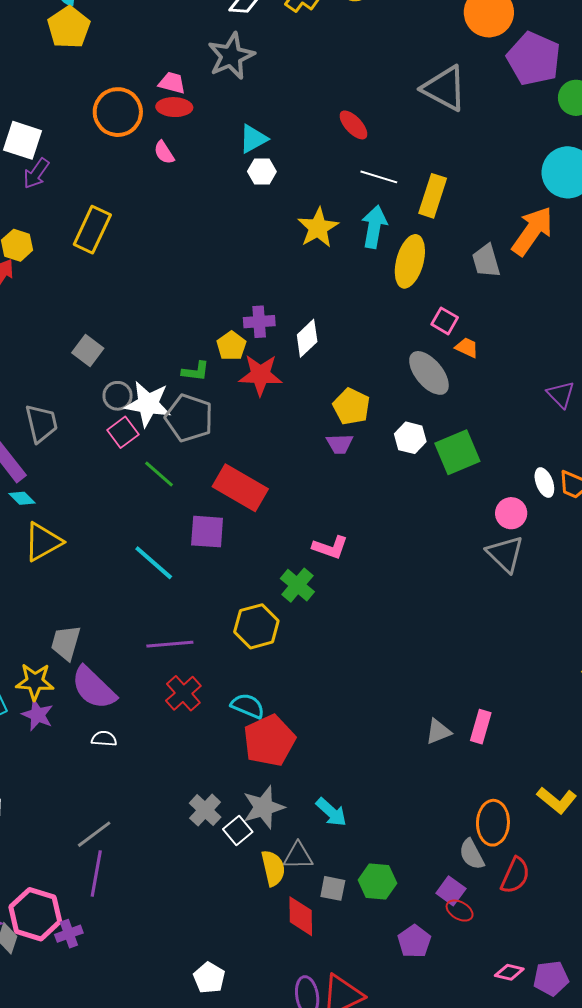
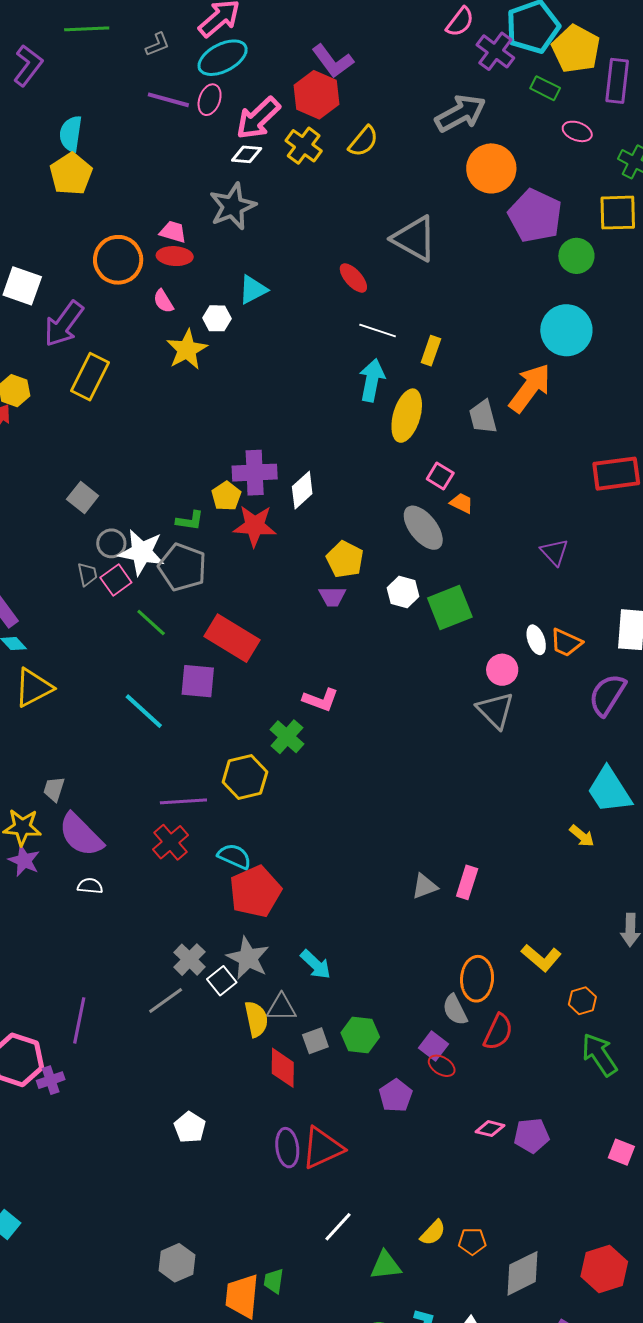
gray triangle: (444, 88) -> (414, 239), moved
white hexagon: (262, 172) -> (217, 318), moved
purple arrow: (36, 173) -> (64, 324), moved, size x1.5
yellow rectangle: (433, 196) -> (431, 351), size x0.7
yellow star: (318, 228) -> (187, 350), moved
purple cross: (259, 322) -> (255, 473), size x1.4
gray trapezoid: (41, 423) -> (87, 574), moved, size x0.6
gray trapezoid: (66, 643) -> (54, 789), size x0.7
purple line: (170, 644) -> (183, 801), moved
gray star: (263, 807) -> (248, 958), turned -30
gray line: (94, 834) -> (166, 1001), moved
gray square: (333, 888) -> (315, 1041), turned -32

